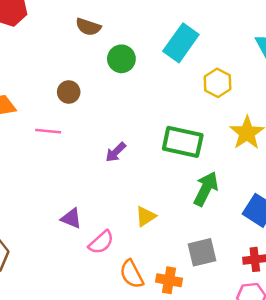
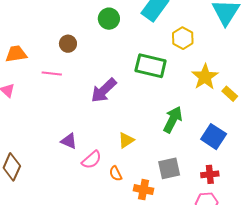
green rectangle: (183, 142) -> (151, 66), moved
purple arrow: (116, 152) -> (104, 90), size x1.6
orange semicircle: (132, 274) -> (116, 174), moved, size x0.7

